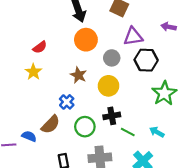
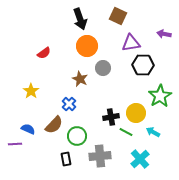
gray circle: (112, 58) -> (103, 68), moved
yellow star: (33, 72) -> (31, 91), moved
yellow circle: (108, 86) -> (136, 113), moved
green circle: (85, 127) -> (77, 136), moved
blue semicircle: (29, 136) -> (28, 129), moved

